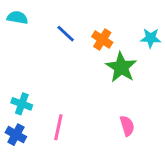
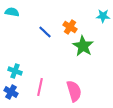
blue line: (66, 34) -> (45, 32), moved
cyan star: (151, 38) -> (103, 16), moved
pink semicircle: (127, 126) -> (74, 91), moved, size x1.5

